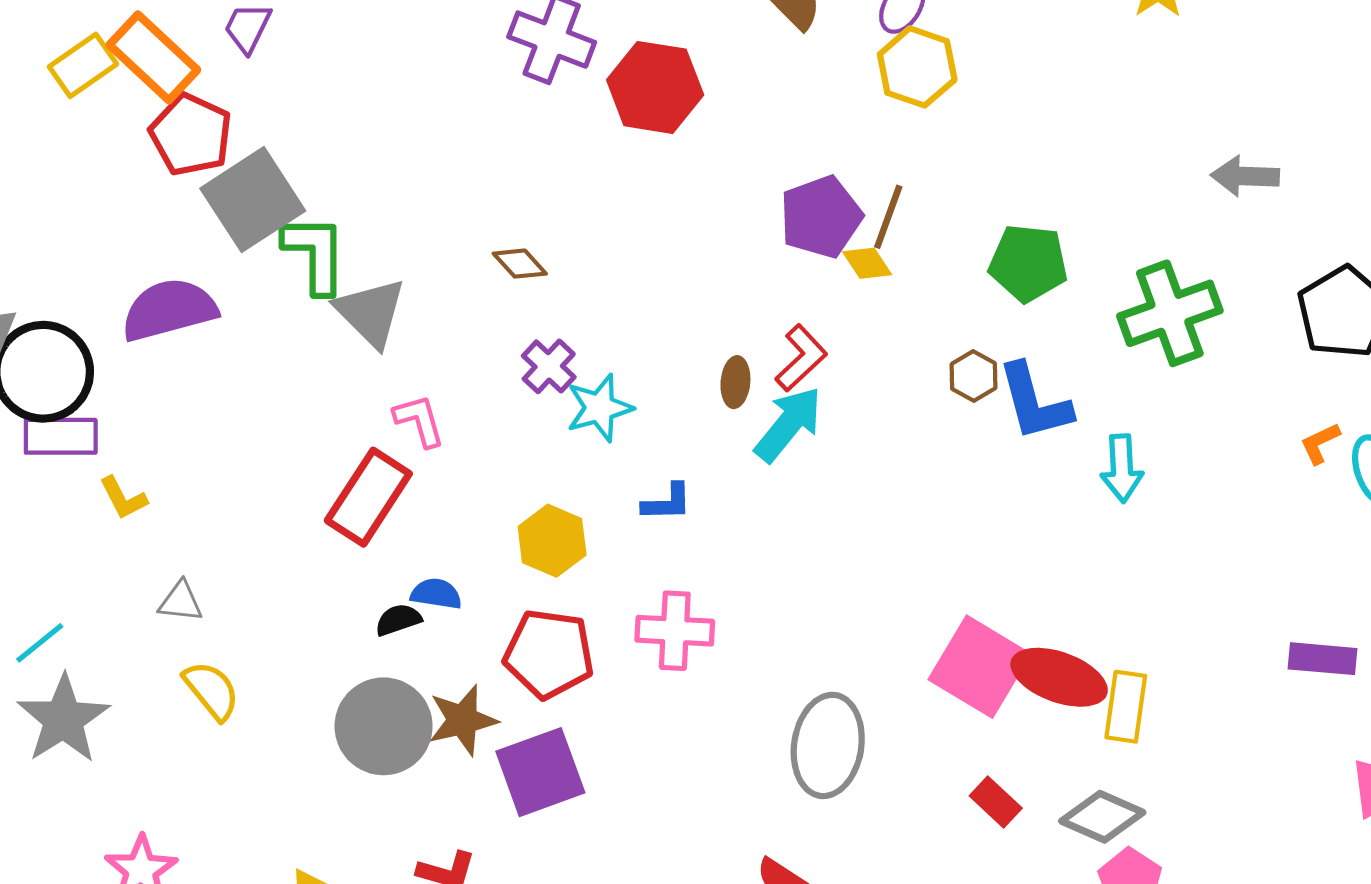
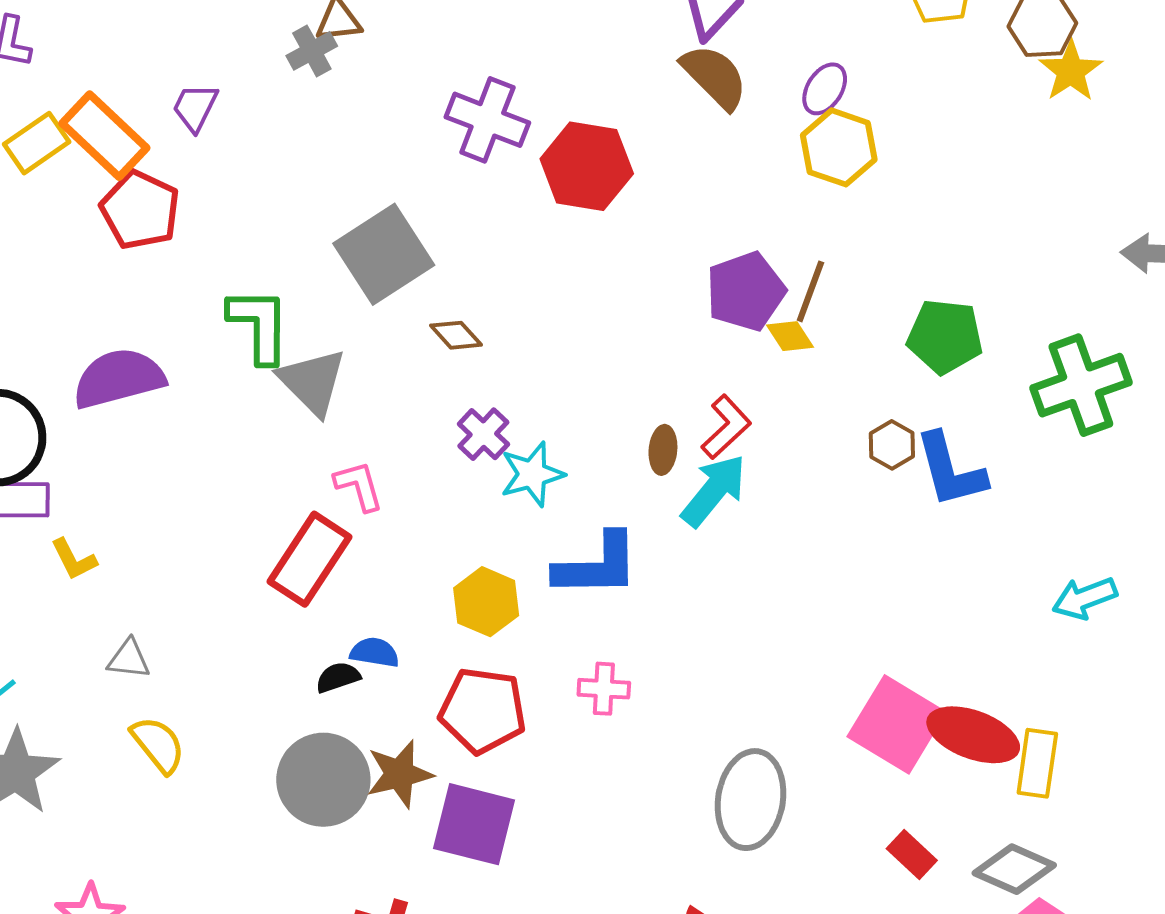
gray square: (253, 200) -> (384, 254), moved
cyan arrow: (1122, 468) -> (1085, 598), moved, turned 72
blue L-shape: (667, 502) -> (597, 565), size x1.8
pink cross: (675, 631) -> (604, 689), size x0.7
purple square: (540, 772) -> (474, 824), turned 34

